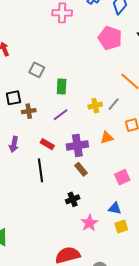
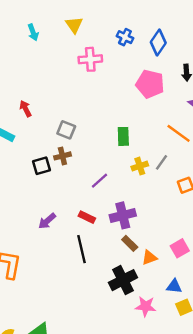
green rectangle: (62, 87) -> (123, 136), moved
brown cross: (29, 111) -> (62, 156), moved
orange triangle: (107, 138) -> (149, 258), moved
purple arrow: (14, 144) -> (47, 221), turned 42
black cross: (73, 199) -> (123, 280), size x1.6
pink star: (89, 223) -> (146, 306), turned -30

